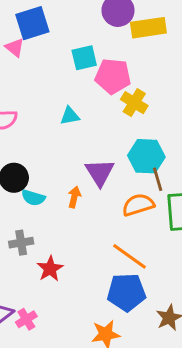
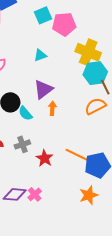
yellow cross: (134, 103) -> (88, 52), moved, size x1.4
purple triangle: (100, 173) -> (43, 89), moved, turned 35
cyan semicircle: (33, 198) -> (25, 113), turned 42
orange line: (129, 256) -> (78, 155), moved

